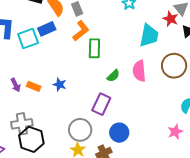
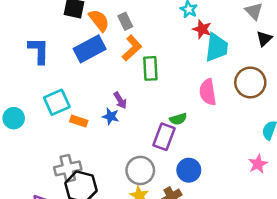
red star: (170, 19) -> (202, 29), moved
blue rectangle: (47, 29) -> (90, 49), size x1.4
cyan square: (28, 39) -> (57, 102), moved
green semicircle: (113, 76) -> (178, 119), moved, turned 32
purple arrow: (16, 85) -> (120, 100), moved

